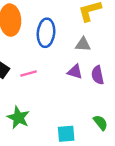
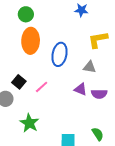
pink line: (29, 73) -> (42, 87), turned -32
purple semicircle: (98, 75) -> (99, 94), turned -84

